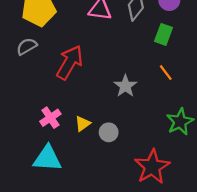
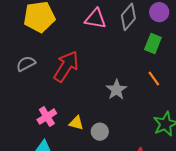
gray semicircle: (27, 46) -> (26, 64), moved
yellow triangle: (83, 124) -> (76, 123), turned 49

